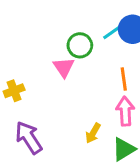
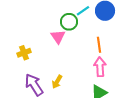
cyan line: (112, 32) -> (83, 11), moved
yellow arrow: (93, 133) -> (57, 82), moved

